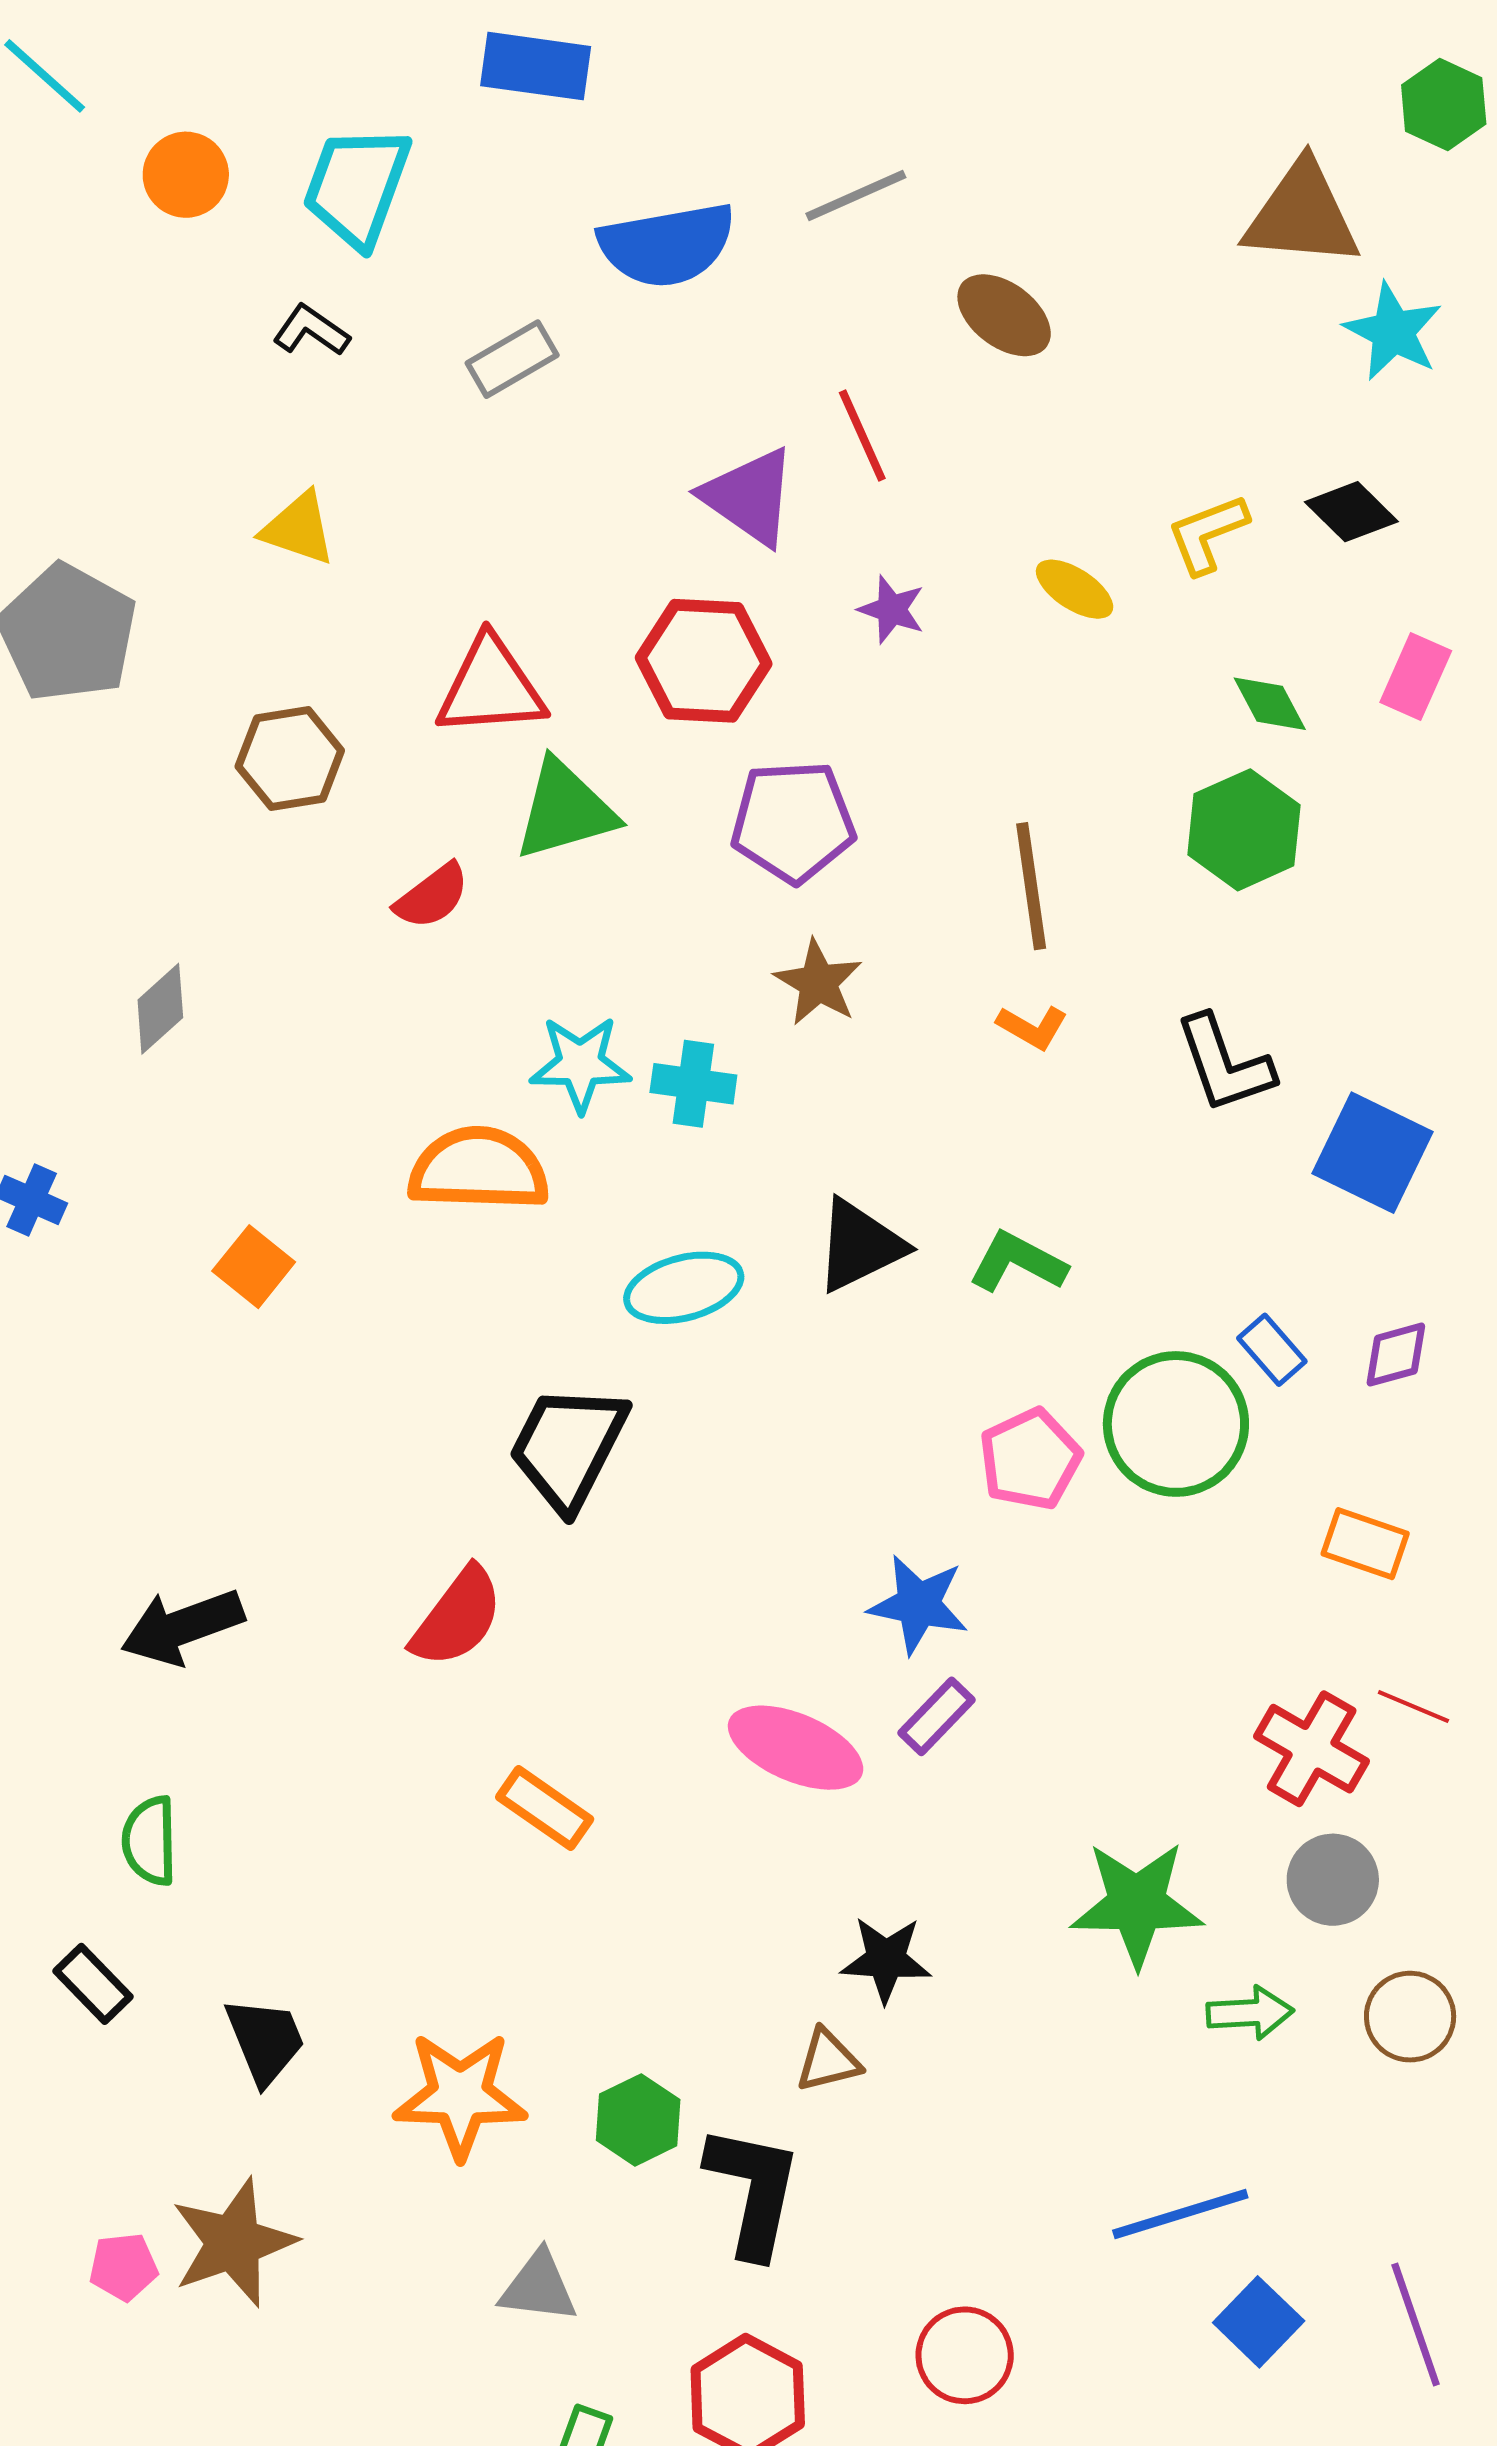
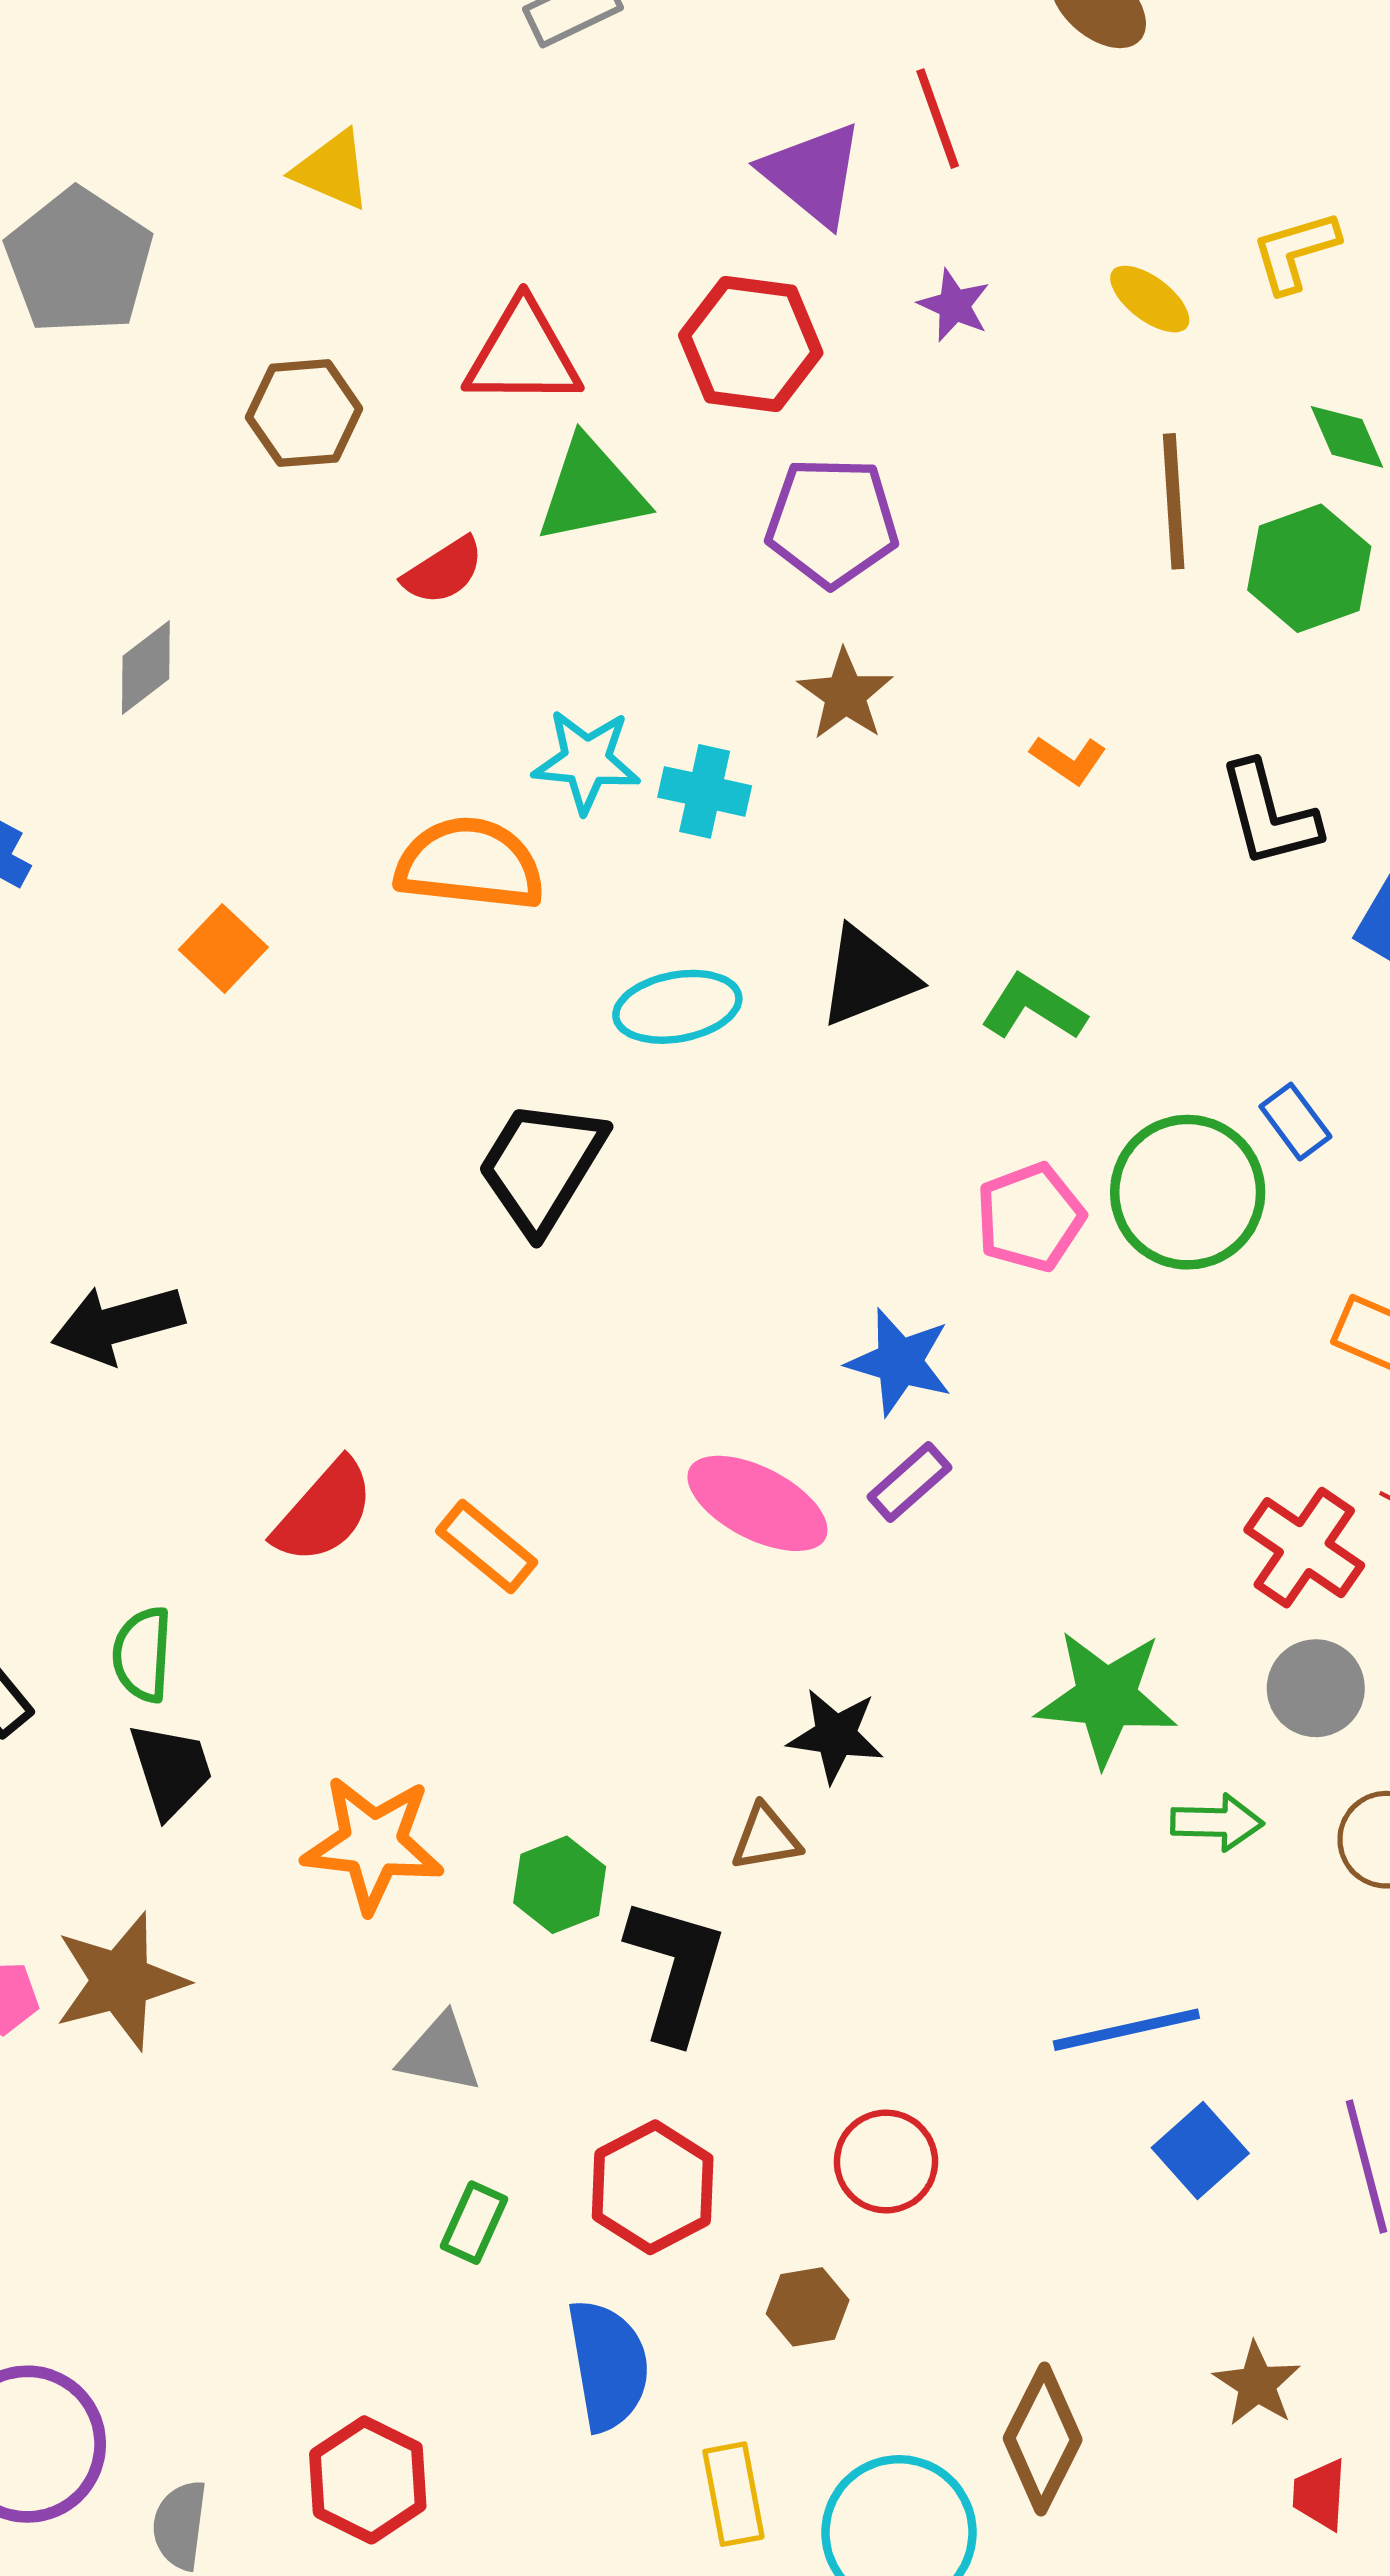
brown line: (1031, 886) -> (1174, 501), moved
red semicircle: (457, 1617) -> (324, 1512), moved
green semicircle: (150, 1841) -> (142, 1654), moved

